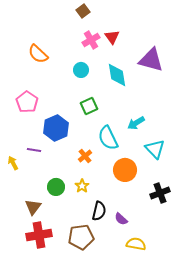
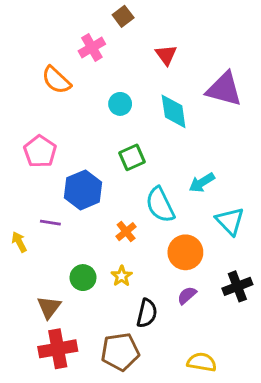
pink cross: (91, 40) -> (92, 47), moved
purple semicircle: (121, 219) -> (187, 295), moved, turned 96

